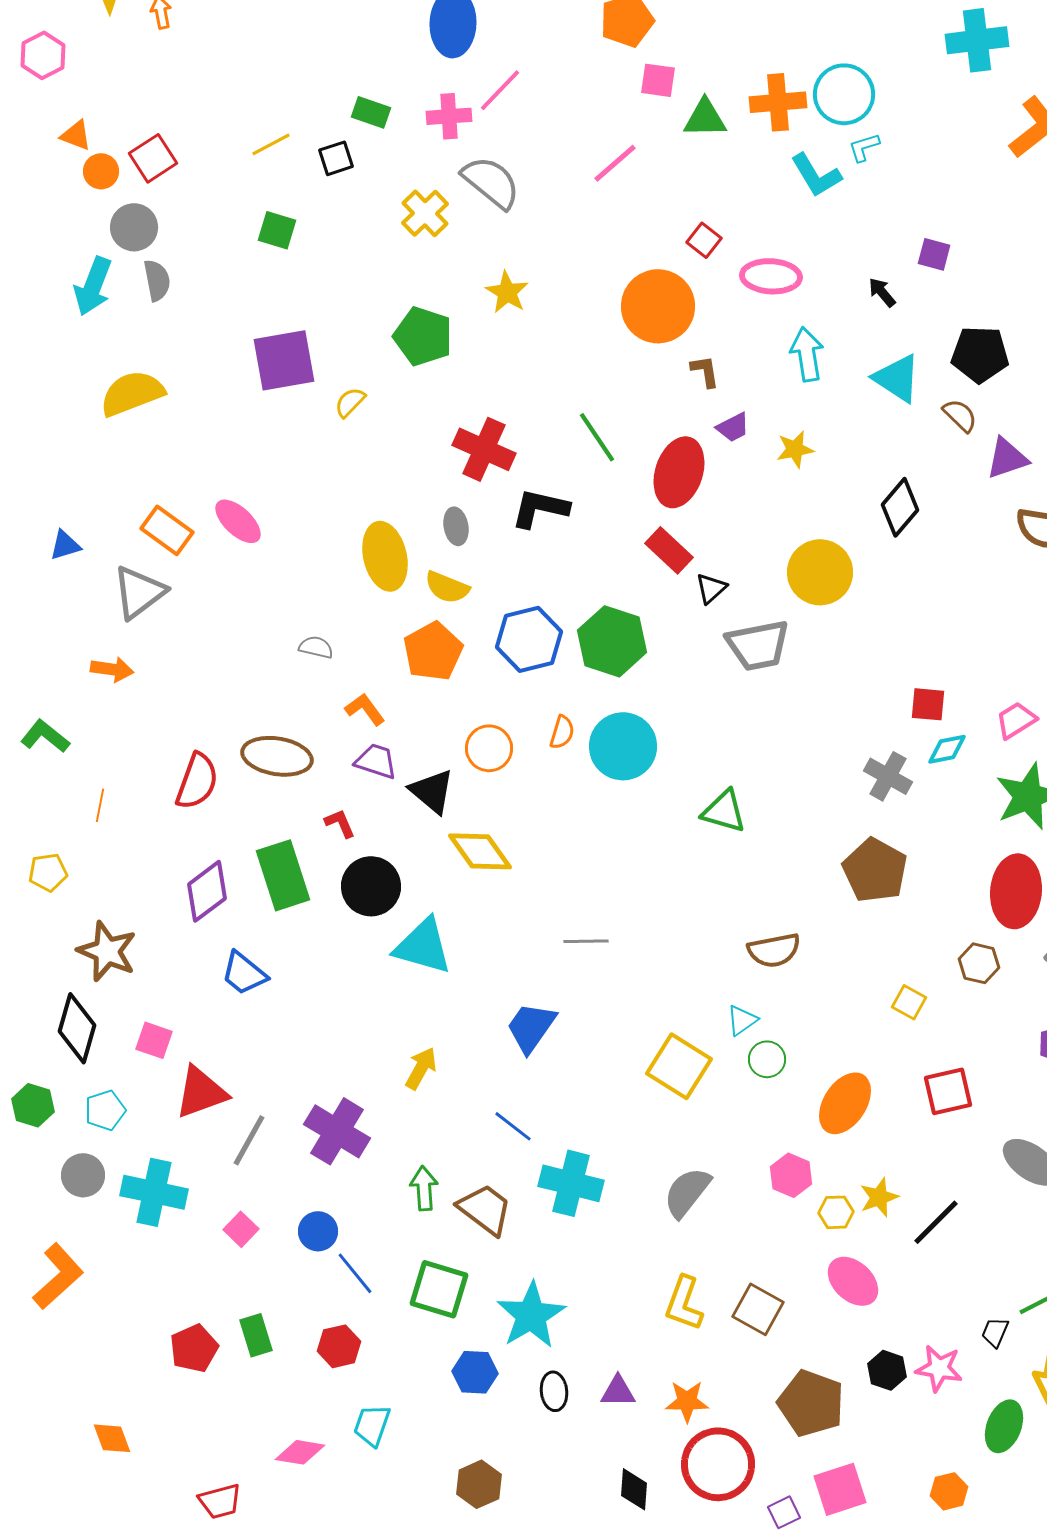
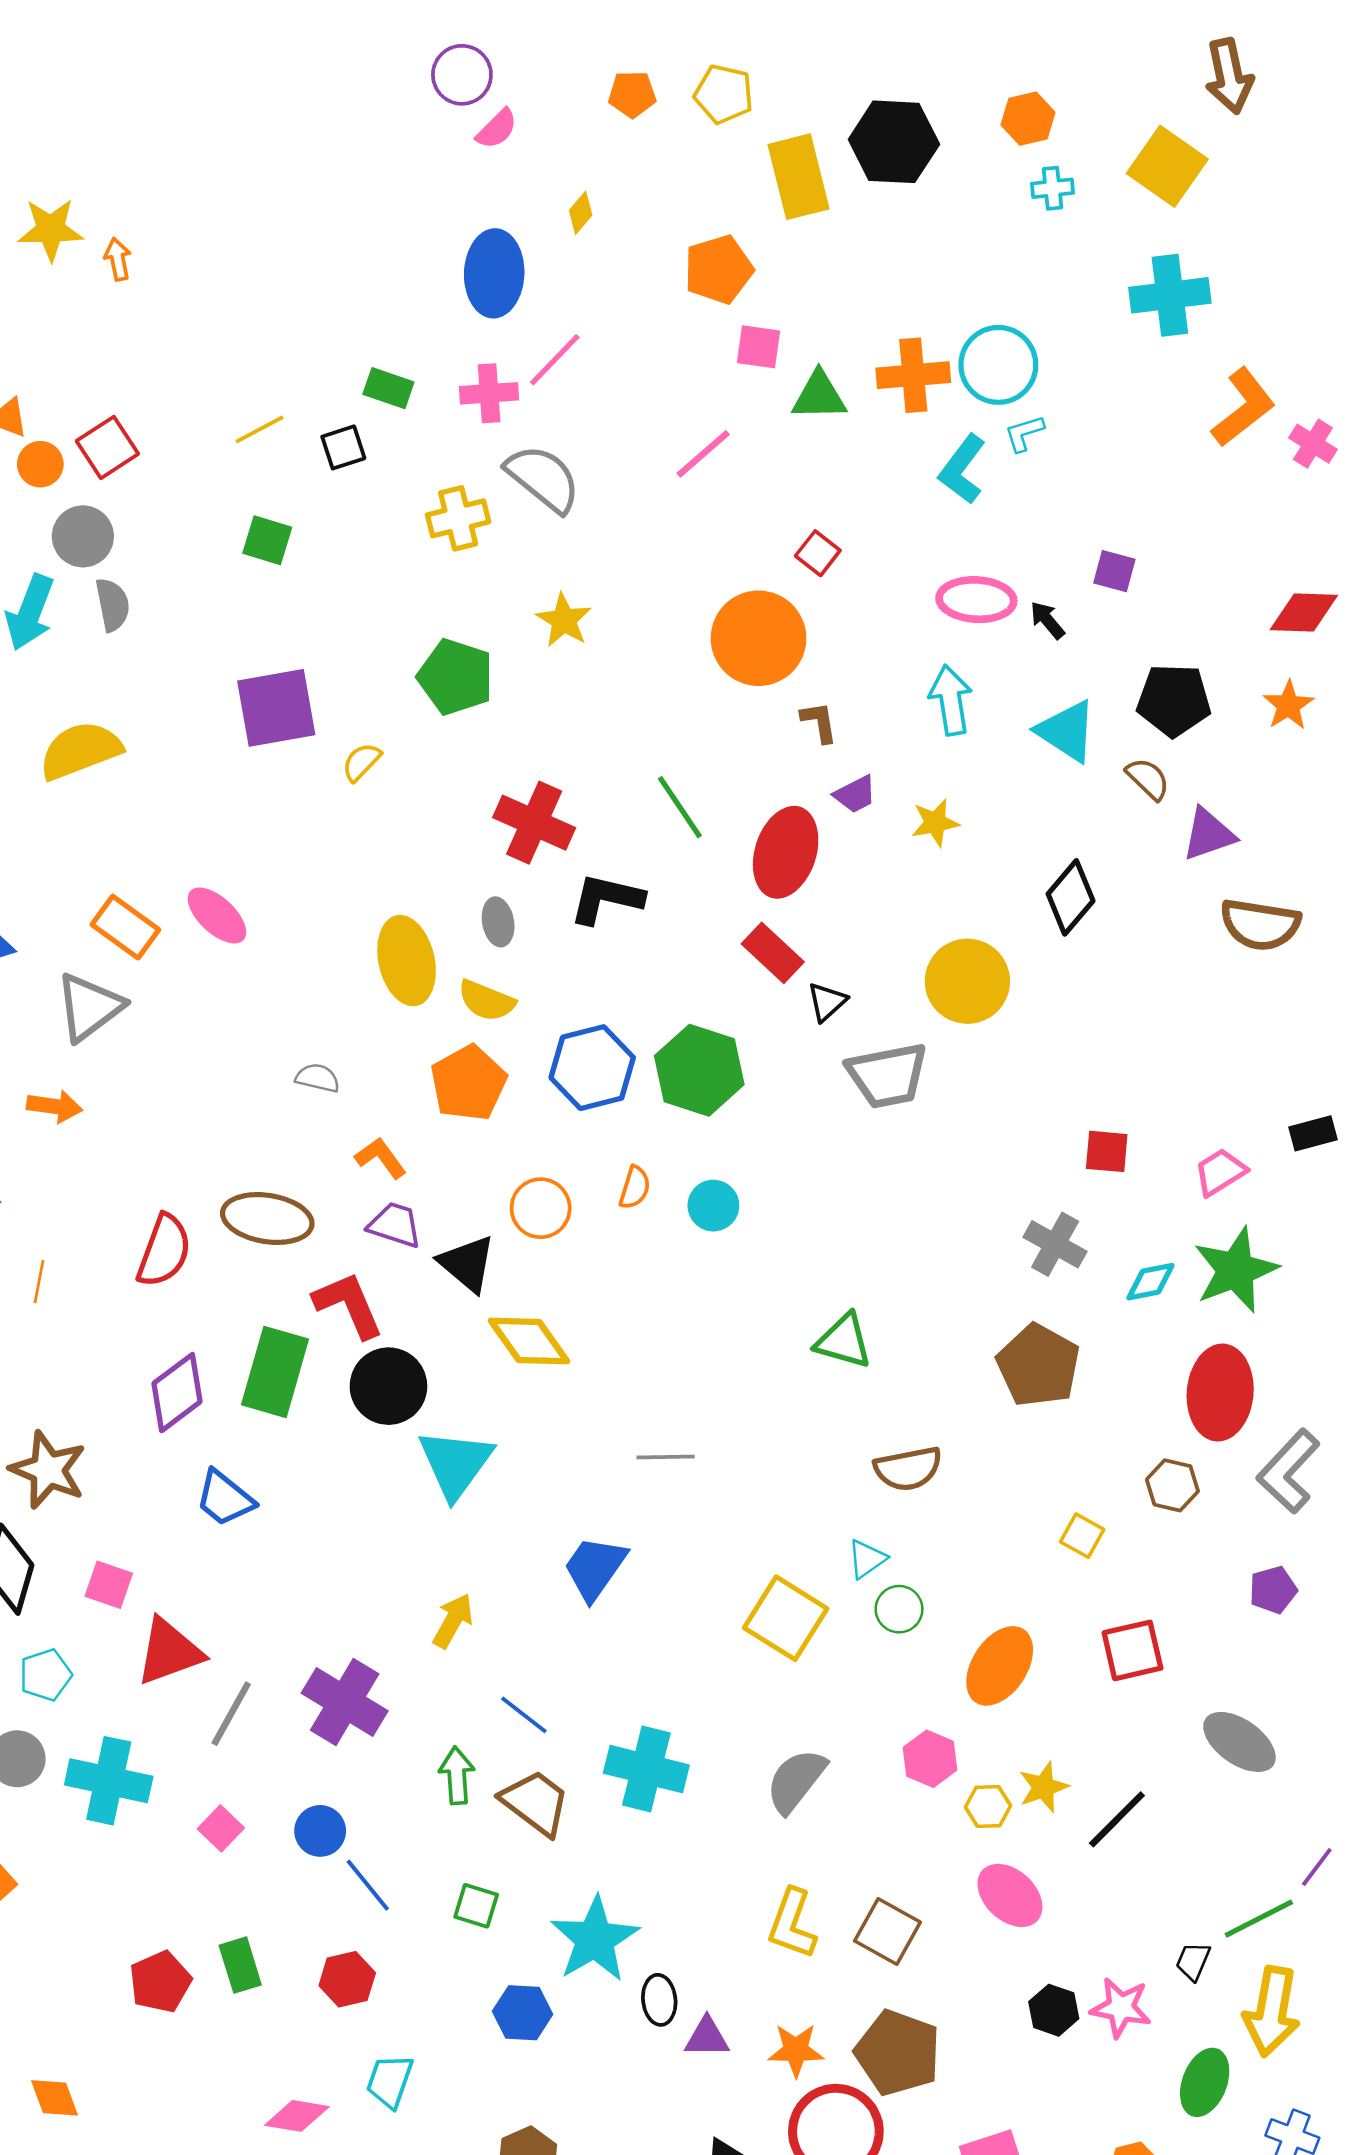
cyan L-shape: (816, 175) -> (962, 469), turned 68
yellow cross: (425, 213) -> (458, 518), turned 30
pink ellipse: (771, 276) -> (976, 600), moved
cyan circle: (623, 746) -> (713, 1206), size x0.6
cyan diamond: (947, 749) -> (1150, 1282), moved
green triangle: (724, 811) -> (844, 1341), moved
red L-shape: (340, 823) -> (348, 1305), size x1.8
green rectangle: (283, 875) -> (275, 1372), turned 34
cyan triangle: (423, 946) -> (456, 1463), turned 50
blue line: (513, 1126) -> (524, 1715), moved
green square: (439, 1289) -> (476, 1906), size x0.6
black ellipse: (554, 1391) -> (659, 2000), moved
brown pentagon: (811, 1403) -> (898, 2053), moved

